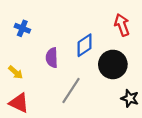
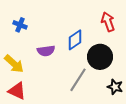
purple semicircle: (52, 58) -> (46, 51), turned -96
yellow arrow: (16, 72) -> (14, 64), size x1.5
gray line: (71, 90) -> (78, 80), moved

